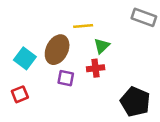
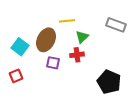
gray rectangle: (144, 17) -> (116, 25), moved

